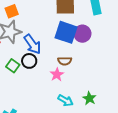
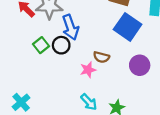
blue square: (66, 32) -> (128, 27), moved
purple circle: (82, 34) -> (140, 65), moved

